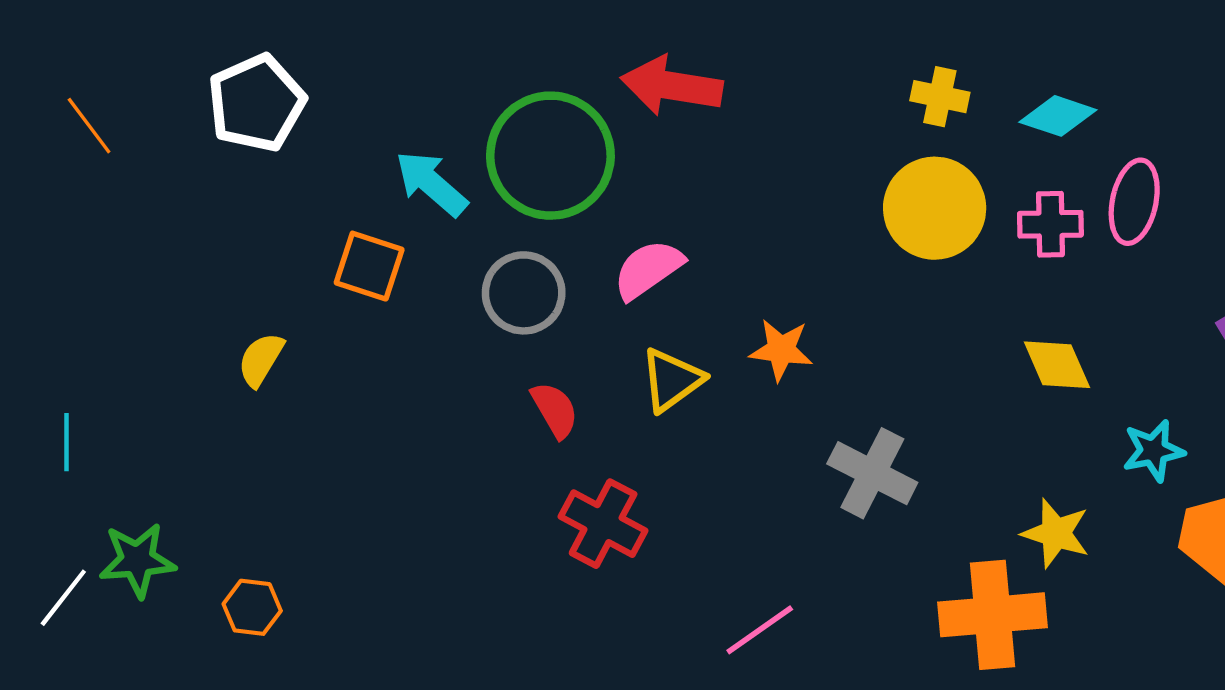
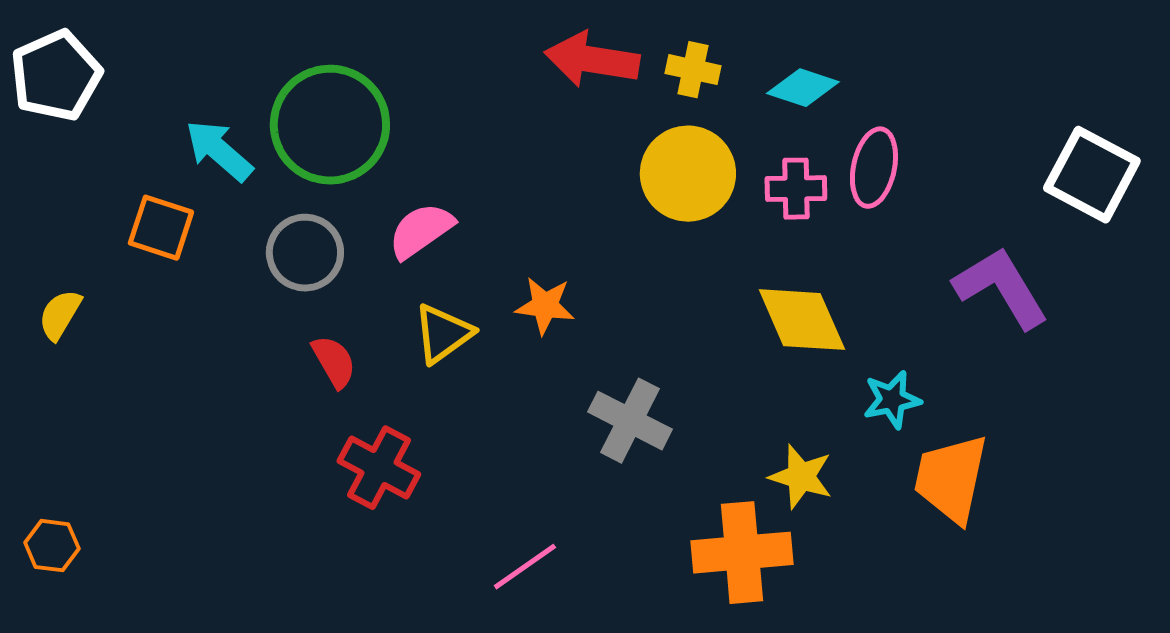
red arrow: (672, 86) -> (592, 60), moved
yellow diamond: (1057, 365) -> (802, 320), size x1.4

